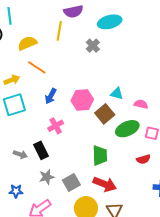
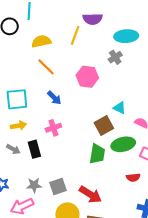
gray cross: (93, 46) -> (115, 57), moved
yellow arrow: (12, 80) -> (18, 126), moved
blue arrow: (51, 96) -> (54, 98), turned -84
pink hexagon: (82, 100) -> (87, 77), moved
green trapezoid: (100, 156) -> (97, 154), moved
gray star: (47, 177) -> (34, 185), moved

